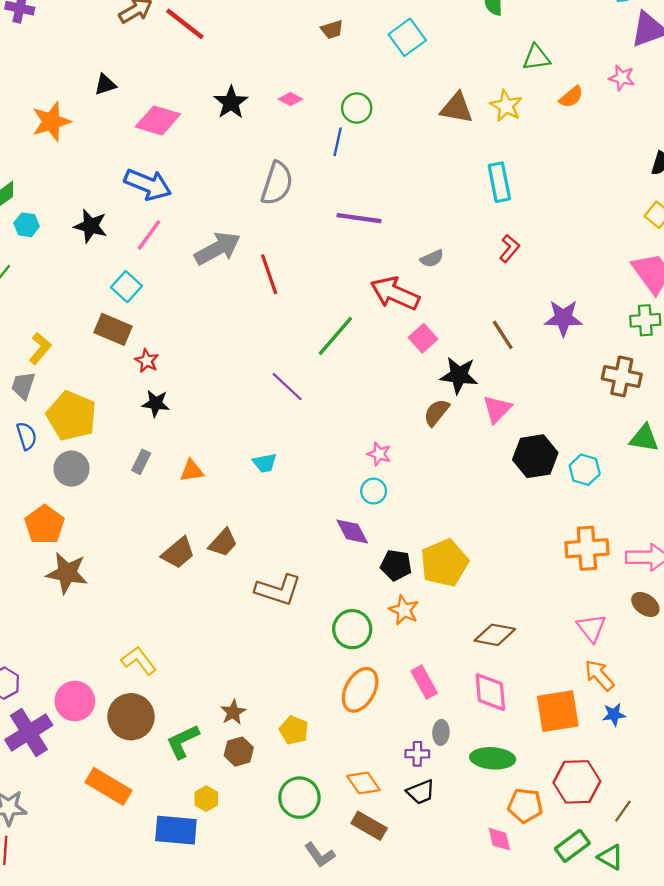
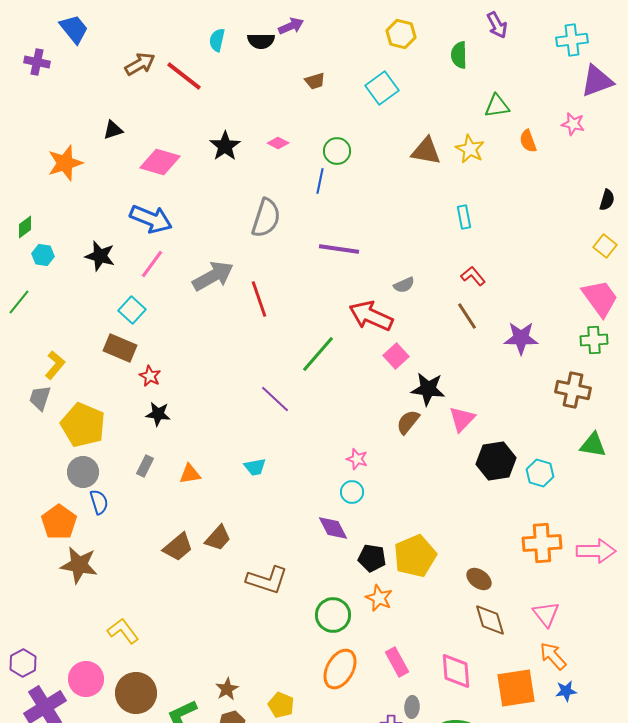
orange semicircle: (571, 97) -> (528, 141), turned 110
cyan rectangle: (499, 182) -> (464, 217), size x0.7
red L-shape: (509, 248) -> (473, 276), turned -80
brown line: (503, 335) -> (467, 316), moved
blue semicircle: (27, 436) -> (99, 502), moved
brown ellipse: (645, 604) -> (479, 579), moved
brown diamond: (495, 635) -> (490, 620), moved, turned 63
yellow L-shape: (139, 661) -> (123, 631), moved

